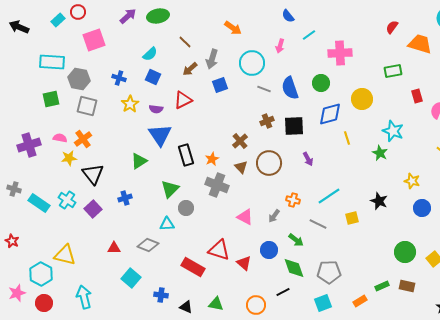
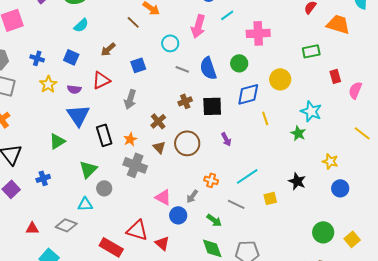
brown line: (185, 42) -> (133, 22), moved
pink arrow: (280, 46) -> (198, 26), size x1.6
cyan semicircle: (150, 54) -> (81, 25), moved
gray arrow: (212, 59) -> (130, 99), moved
cyan circle: (252, 63) -> (170, 43), size x0.7
blue circle: (269, 250) -> (178, 215), moved

